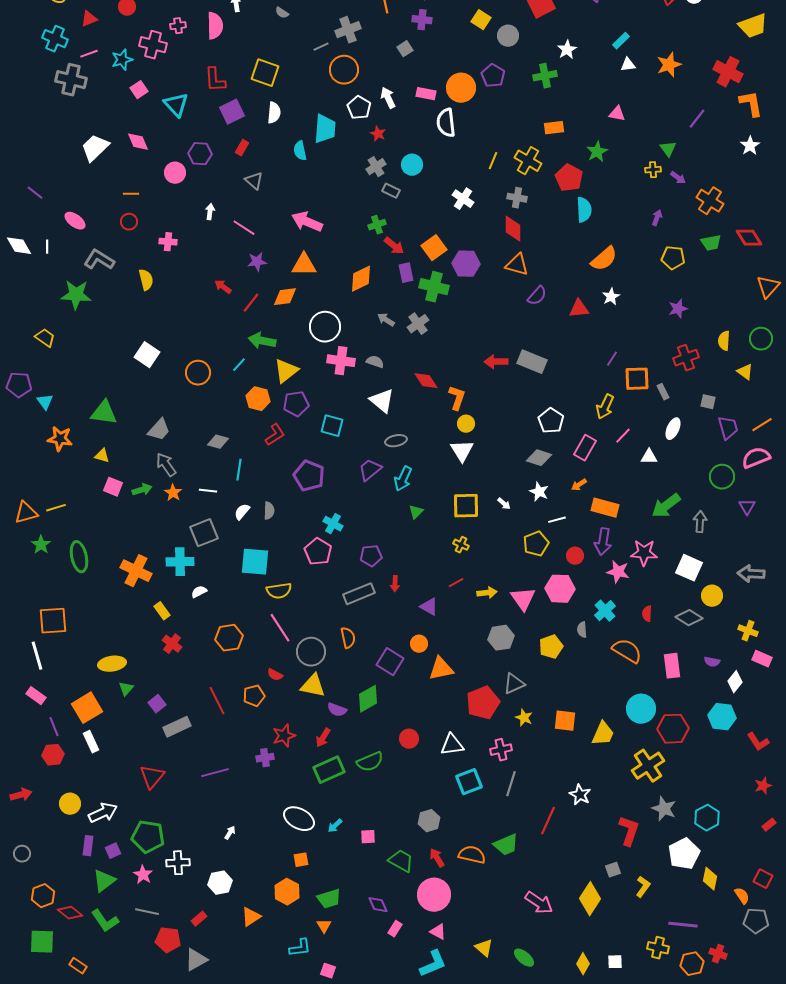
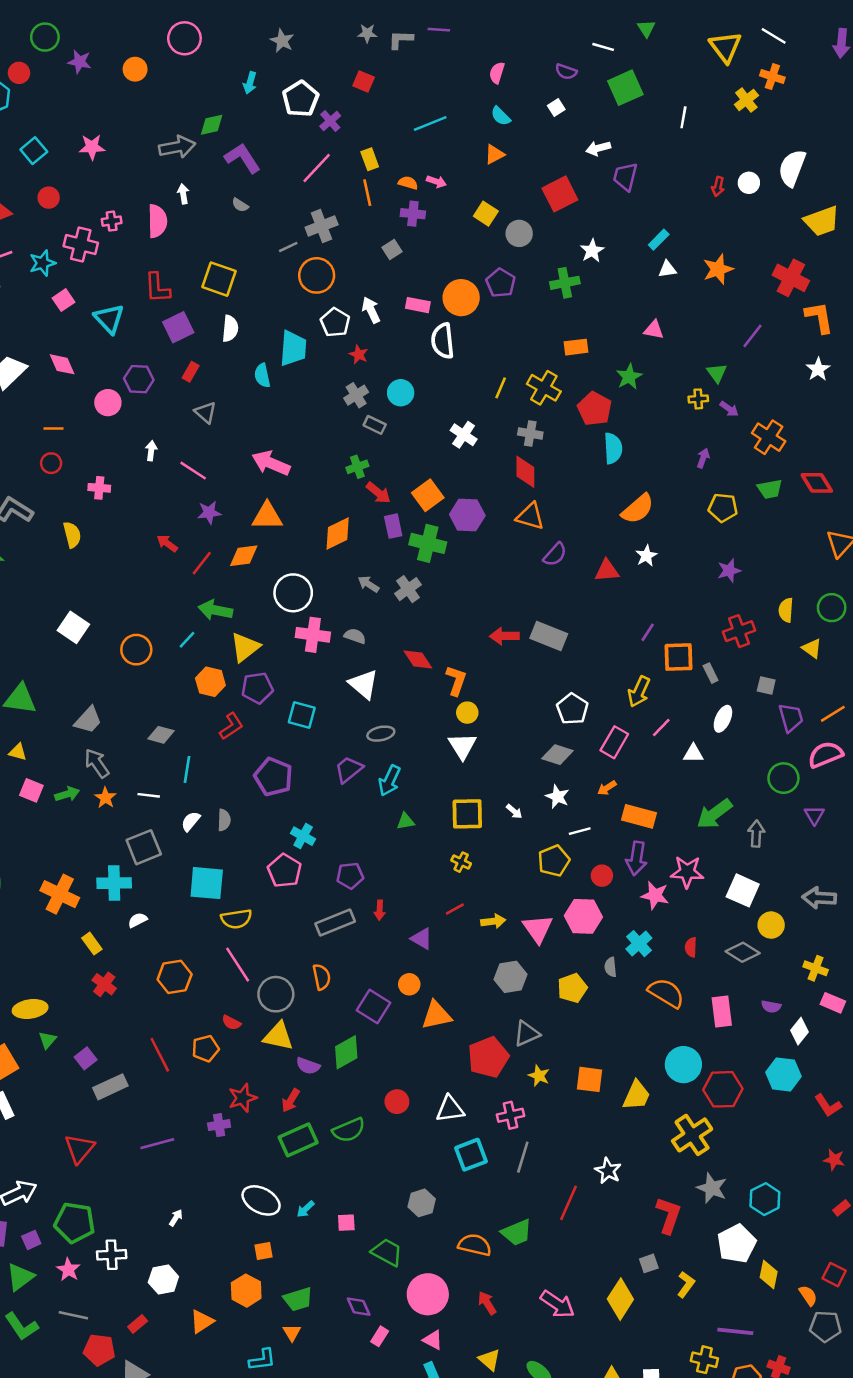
green triangle: (416, 512) -> (406, 821), turned 35
red star: (763, 786) -> (834, 1160), turned 30
red arrow: (437, 858) -> (487, 1303), moved

